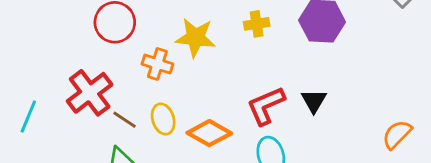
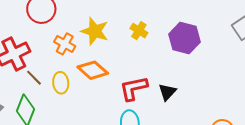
yellow cross: (257, 24) -> (139, 31), turned 30
orange diamond: (209, 133) -> (93, 70), moved

